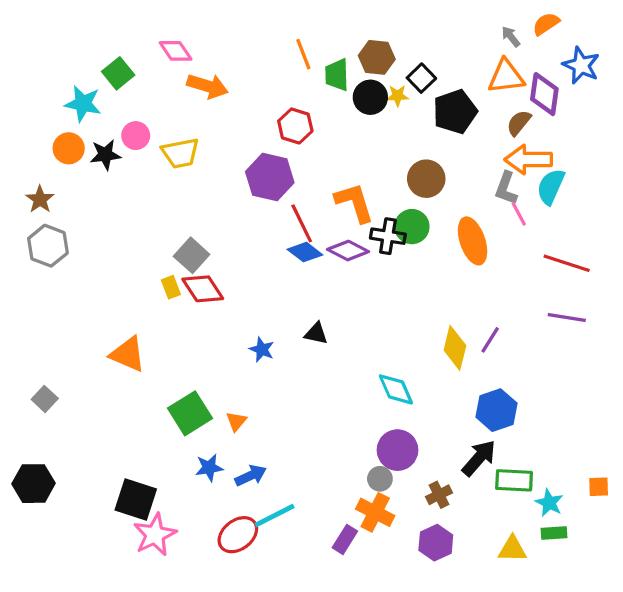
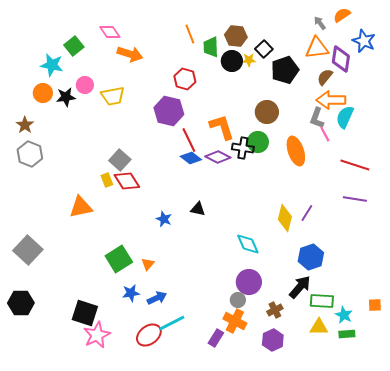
orange triangle: (128, 354) -> (81, 207), moved, turned -35
gray square: (45, 399) -> (28, 250), size x1.8
yellow triangle: (512, 549) -> (319, 327), moved

